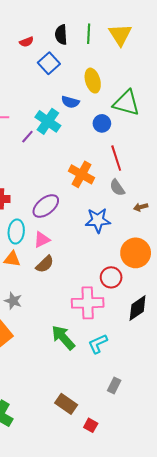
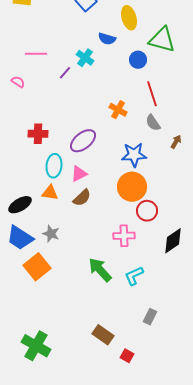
cyan cross: (48, 121) -> (85, 58), size x0.7
orange cross: (81, 174) -> (118, 110), size x0.7
brown arrow: (141, 207) -> (176, 142), turned 136
orange circle: (136, 253) -> (132, 187), moved
pink cross: (88, 303) -> (124, 236), size x0.7

